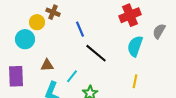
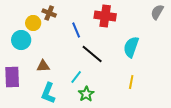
red cross: (130, 15) -> (105, 16), moved, turned 30
gray semicircle: (159, 31) -> (157, 12), moved
cyan line: (72, 76) -> (76, 77), moved

